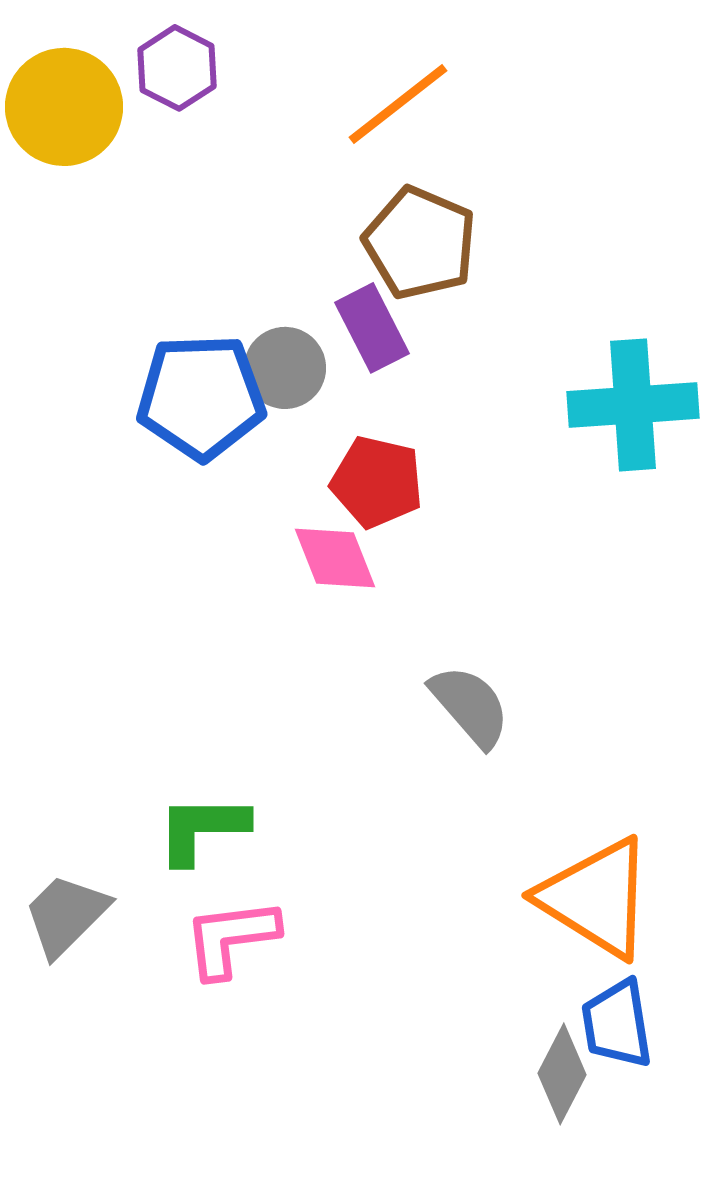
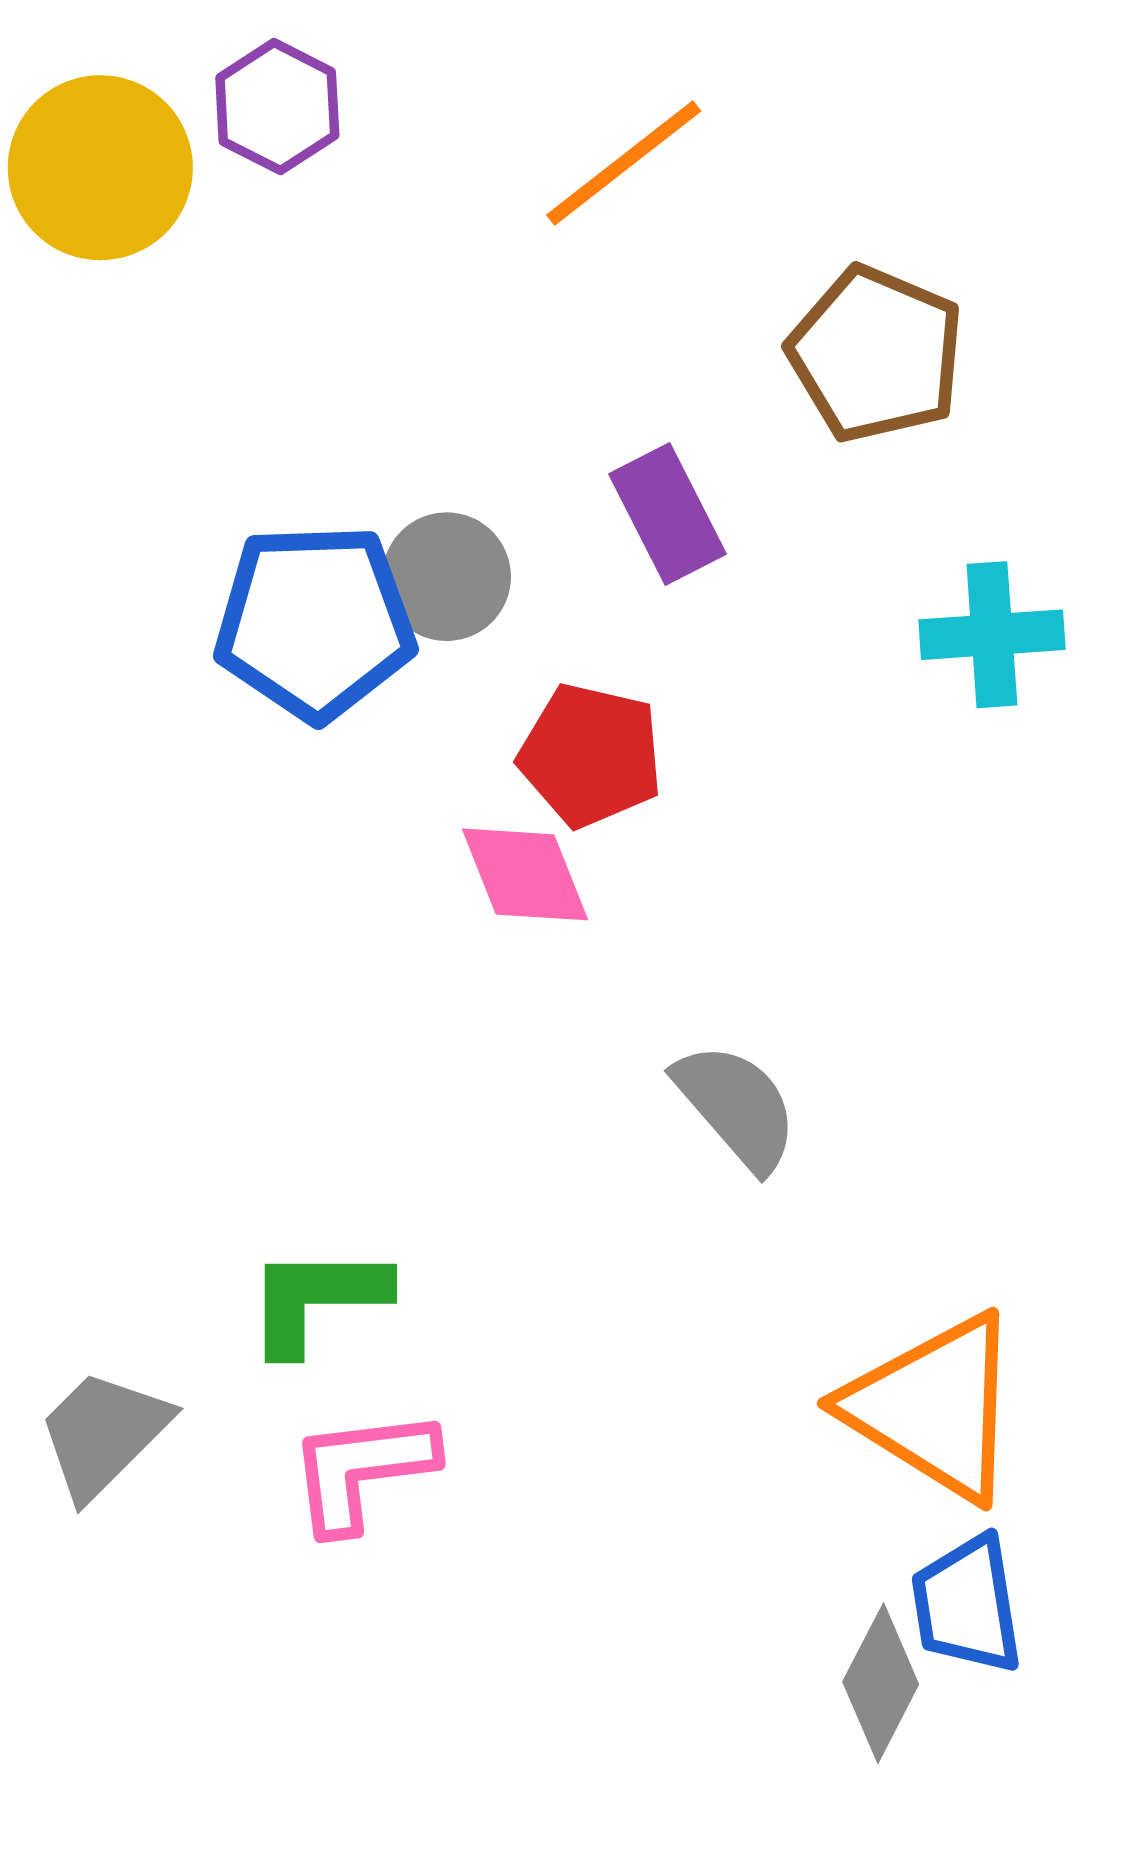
brown pentagon: (420, 243) -> (876, 354), moved
purple rectangle: (372, 328) -> (668, 514), moved
cyan cross: (633, 405) -> (992, 635), size x0.7

